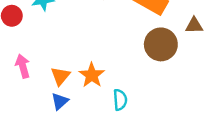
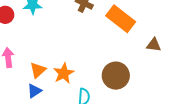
brown circle: (161, 44) -> (116, 76), moved

